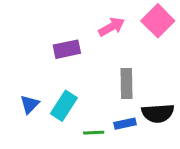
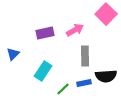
pink arrow: (112, 27) -> (75, 30), moved
blue triangle: (30, 104) -> (13, 54), moved
green line: (94, 133) -> (63, 89), turned -40

